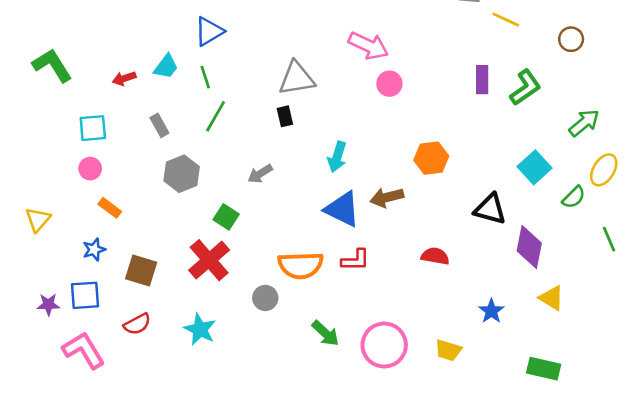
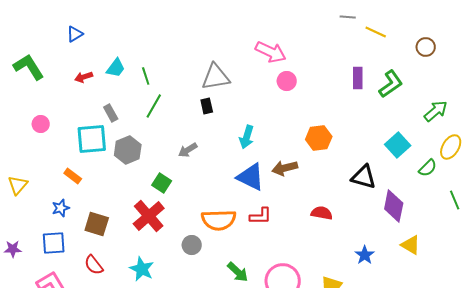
blue triangle: (209, 31) -> (75, 34), moved, size x0.7
cyan square: (93, 128) -> (92, 139), moved, size x1.4
pink circle: (90, 169) -> (41, 124), moved
purple star: (48, 304) -> (13, 249), moved
red semicircle: (137, 324) -> (94, 265), turned 80

